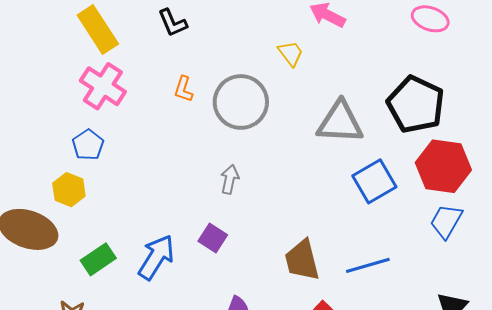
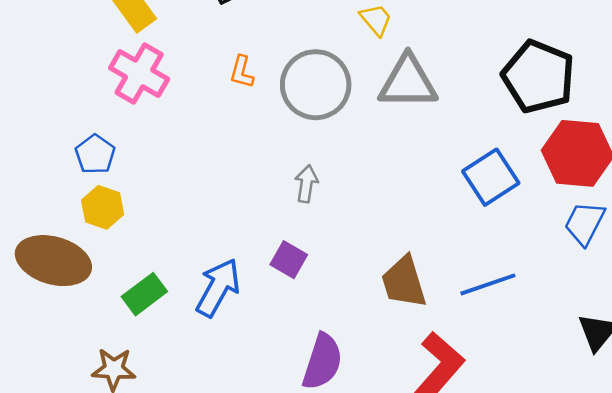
gray triangle: (340, 122) -> (408, 82), moved
blue pentagon: (88, 145) -> (95, 154), moved

